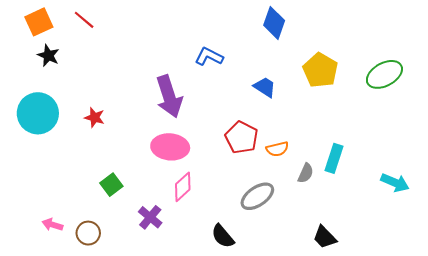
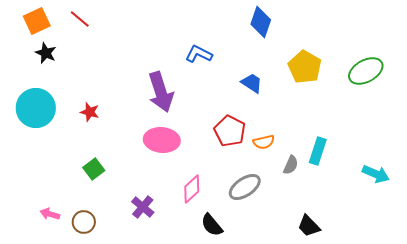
green square: (111, 185) -> (94, 169), moved
pink diamond: (183, 187) -> (192, 189), moved

